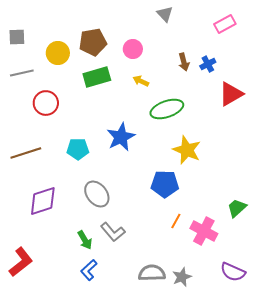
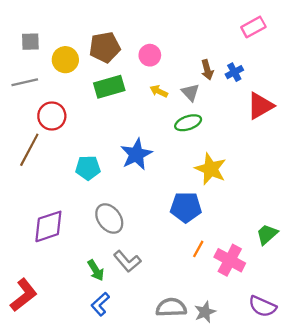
gray triangle: (165, 14) -> (190, 92), moved
gray square: (17, 37) -> (30, 42), moved
green ellipse: (167, 109) -> (188, 123), size x0.7
brown line: (26, 153) -> (29, 150), moved, turned -44

